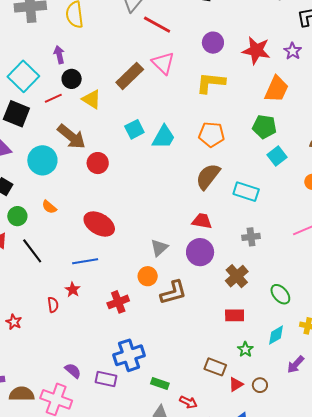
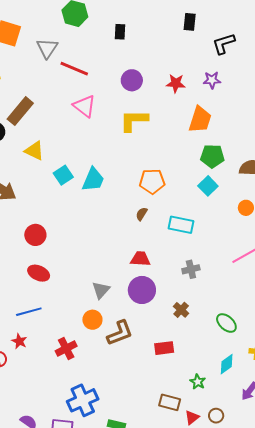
red star: (256, 50) -> (176, 83), size x0.7
purple star: (293, 51) -> (212, 80), turned -30
brown rectangle: (130, 76) -> (20, 111), moved
yellow triangle: (92, 99) -> (34, 151), moved
green pentagon: (264, 127) -> (212, 156), moved
orange pentagon: (212, 134) -> (152, 181), moved
red circle: (98, 163) -> (35, 235), moved
brown semicircle: (208, 176) -> (142, 214), size x0.5
red ellipse: (99, 224) -> (39, 273), size x0.7
brown cross: (237, 276) -> (181, 310), size x0.7
red rectangle: (235, 315) -> (164, 348), moved

